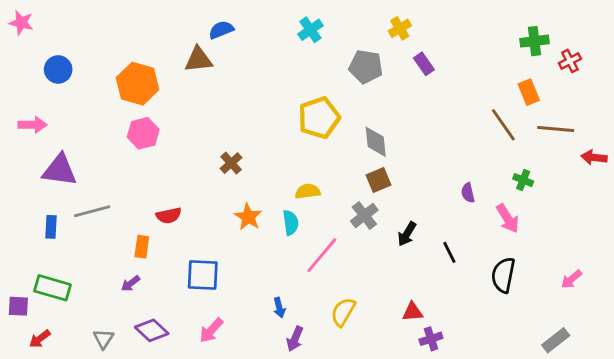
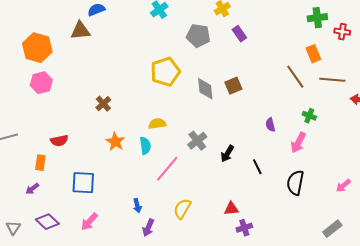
red cross: (570, 61) -> (342, 32), turned 35
brown square: (379, 180) -> (233, 86), moved
pink arrow: (508, 218) -> (298, 143), turned 60

